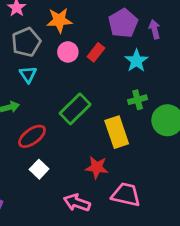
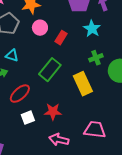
red rectangle: (96, 52) -> (61, 38), moved
cyan triangle: (28, 74) -> (12, 56), moved, turned -32
red star: (97, 167) -> (53, 112), moved
white square: (39, 169) -> (28, 118), turned 32

